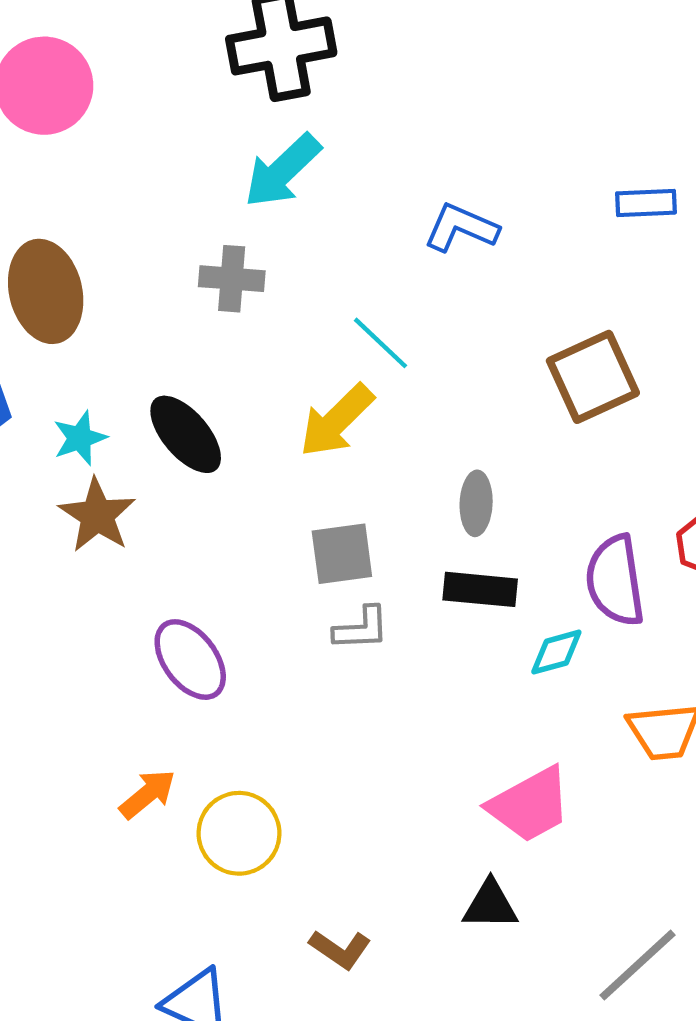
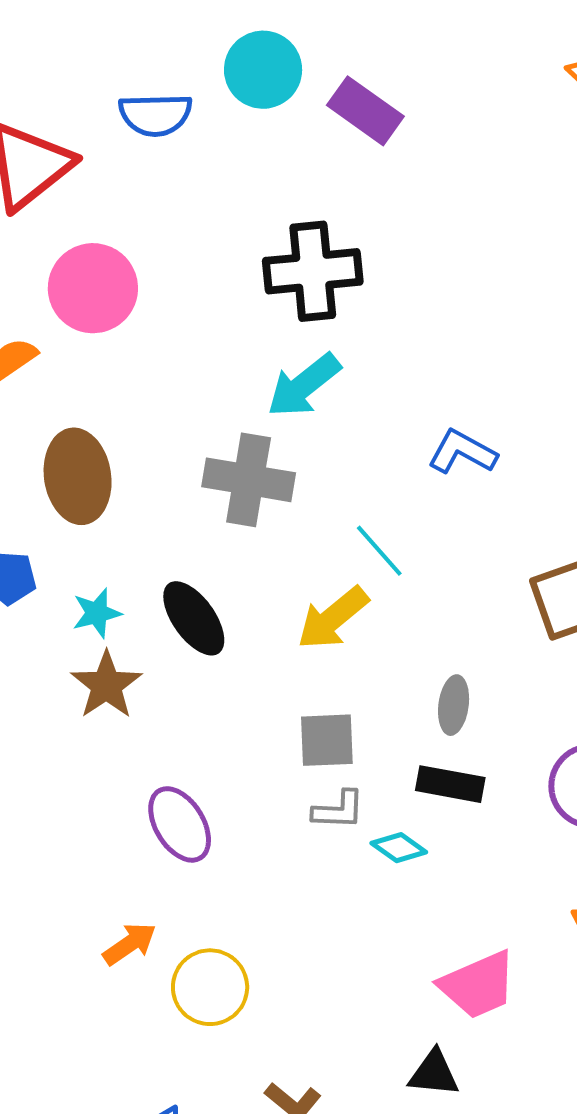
gray cross: (232, 279) -> (249, 480), size x1.5
cyan diamond: (556, 652) -> (399, 848), moved, turned 46

